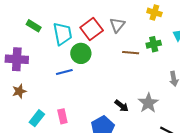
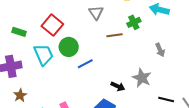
red square: (92, 29) -> (52, 25), moved
cyan trapezoid: (63, 34) -> (44, 55), moved
blue line: (64, 72) -> (85, 64), moved

